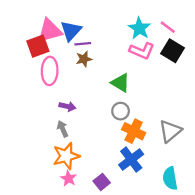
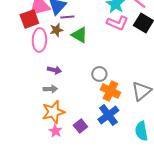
brown star: (84, 59) -> (56, 30), moved
green triangle: (121, 83) -> (79, 35), moved
gray arrow: (63, 129) -> (50, 89), turned 112
purple square: (102, 182) -> (80, 126), moved

